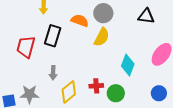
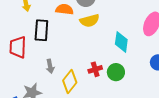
yellow semicircle: (102, 37) -> (90, 21), turned 60

